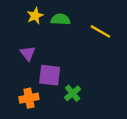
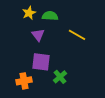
yellow line: (100, 31) -> (77, 35), moved
purple triangle: (28, 53) -> (38, 35), moved

